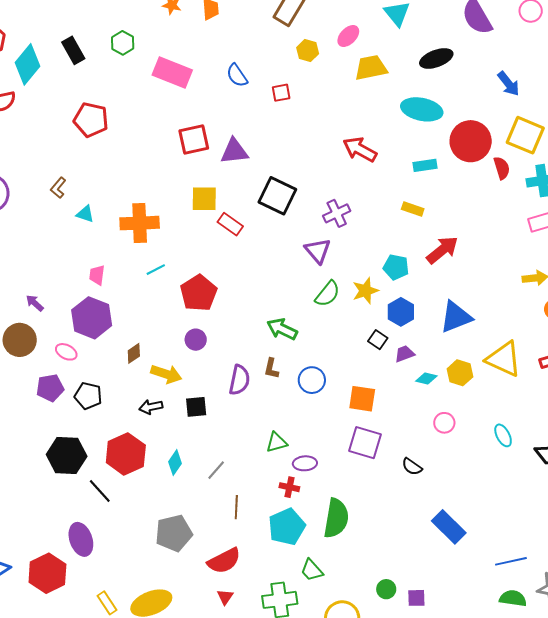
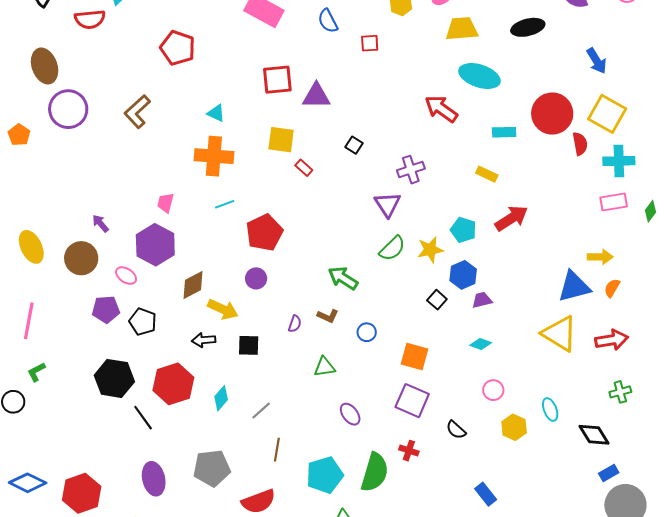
cyan ellipse: (422, 109) -> (479, 76), moved
brown L-shape: (58, 188) -> (137, 112), size x1.6
black square: (277, 196) -> (354, 145), size x0.5
cyan triangle: (85, 214) -> (216, 113), moved
red rectangle: (230, 224) -> (304, 168), size x0.7
blue triangle: (456, 317) -> (574, 287), moved
brown diamond: (134, 353) -> (193, 285), size x1.4
purple trapezoid: (404, 354) -> (482, 300), moved
brown L-shape: (271, 368) -> (328, 316), turned -85
yellow hexagon: (460, 373) -> (514, 427), moved
purple semicircle: (239, 380) -> (295, 324), size x0.6
blue circle: (312, 380) -> (367, 332), size x0.7
green triangle: (276, 442) -> (324, 367), moved
purple ellipse: (305, 463) -> (350, 414), turned 50
red cross: (289, 487) -> (409, 451), moved
blue rectangle: (449, 527) -> (486, 494), size x0.7
purple ellipse: (81, 539) -> (154, 479), moved

